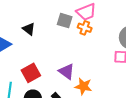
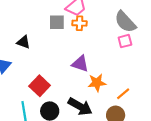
purple triangle: (67, 71) -> (80, 64), moved

